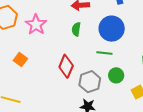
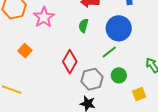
green line: (104, 53) -> (109, 52), turned -49

